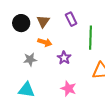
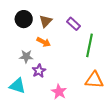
purple rectangle: (71, 19) -> (73, 24), turned -32
purple star: (64, 58) -> (39, 71), moved

